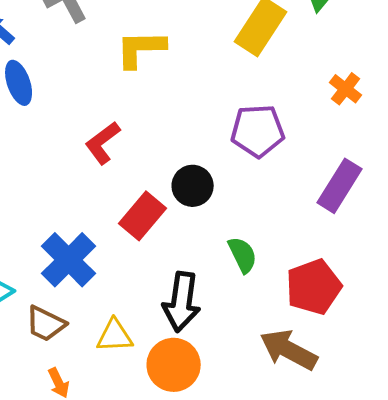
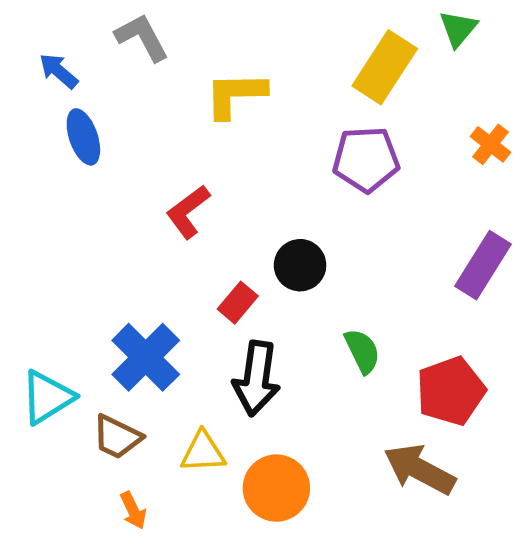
purple pentagon: (258, 131) -> (366, 159), moved
red rectangle: (143, 216) -> (238, 303), size x0.7
black arrow: (182, 302) -> (256, 378), moved

